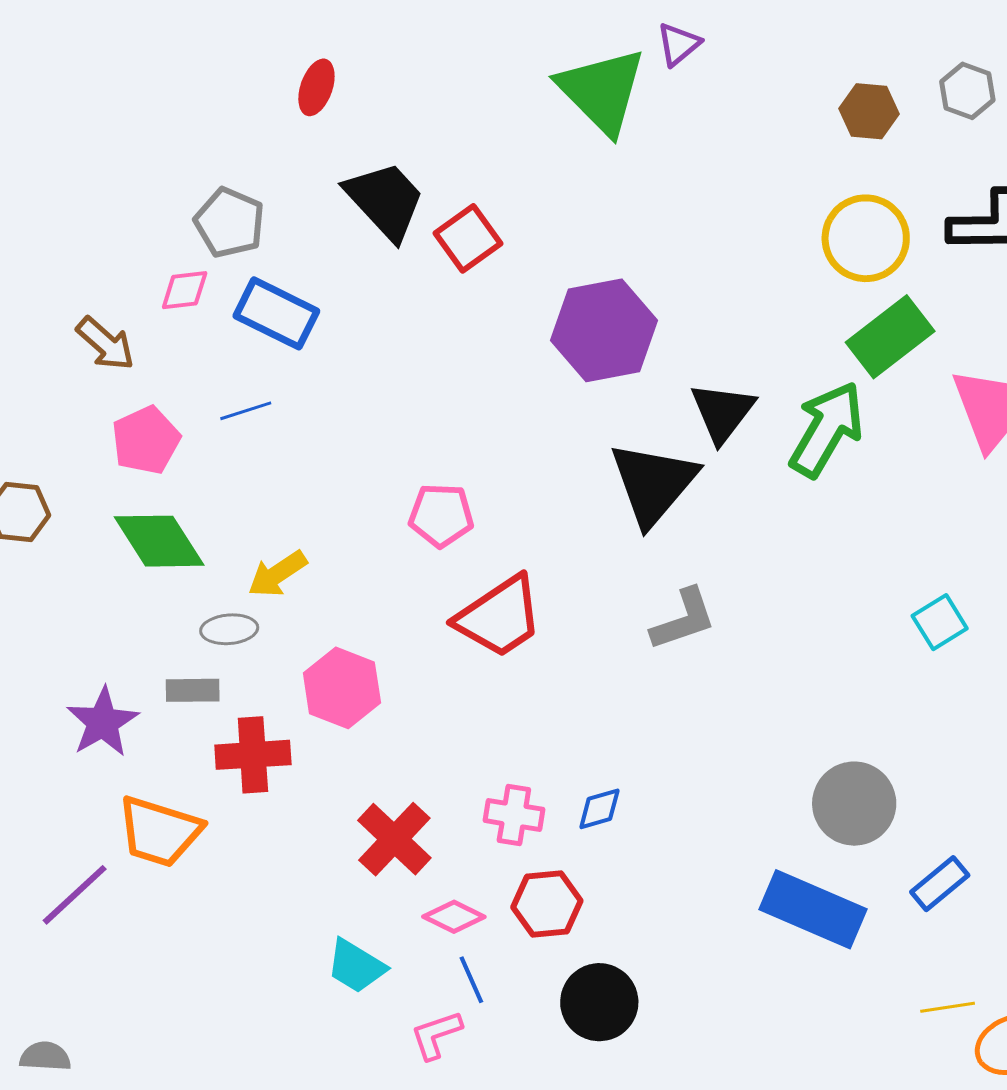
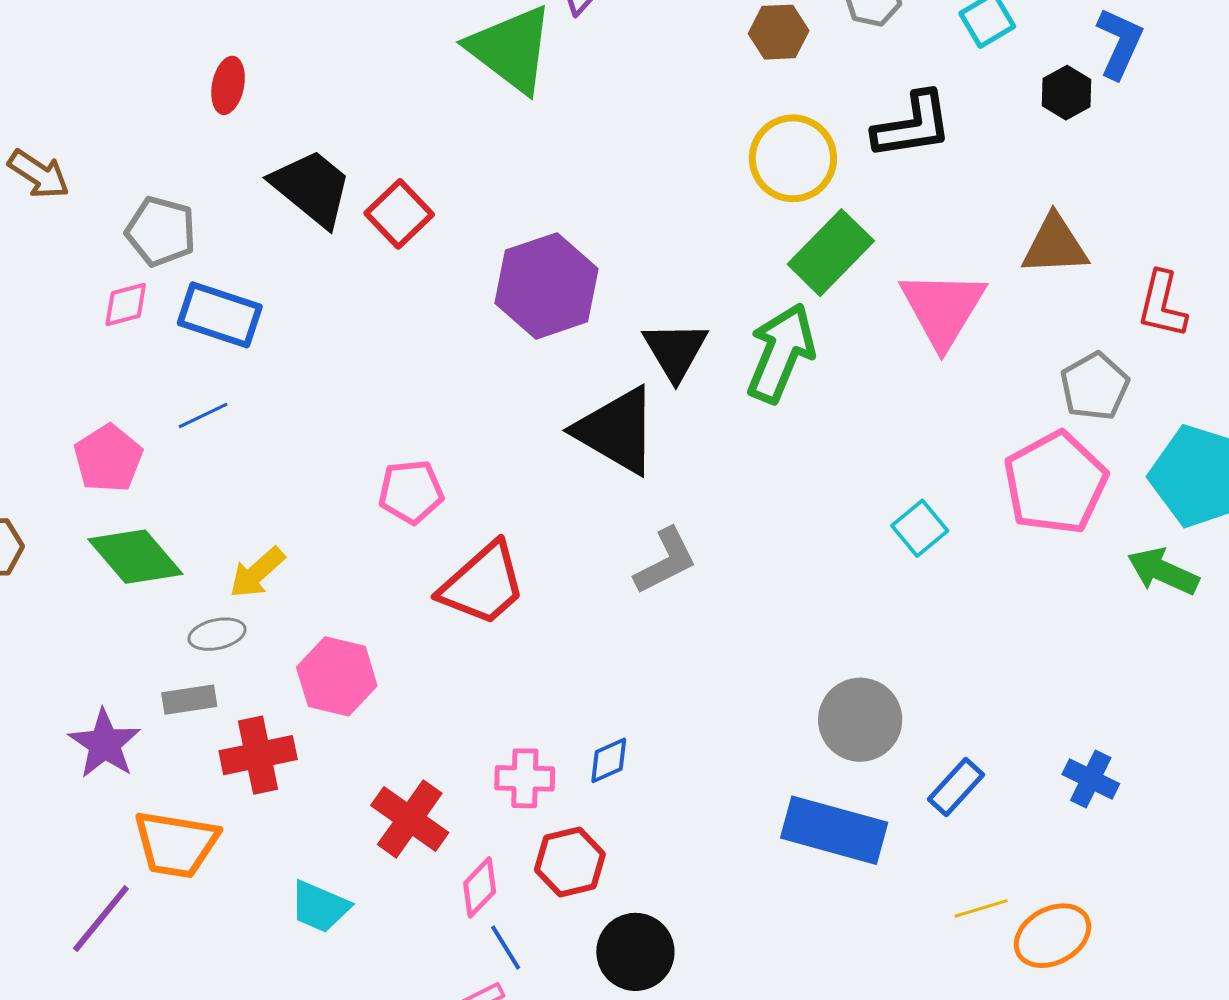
brown arrow: (105, 344) -> (39, 174), moved
black triangle: (653, 483) -> (617, 431), turned -32
pink diamond: (454, 917) -> (480, 887), turned -64
cyan trapezoid: (356, 966) -> (320, 907), moved

